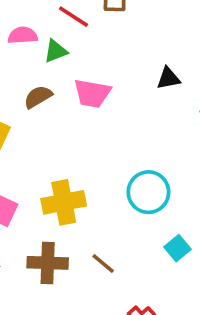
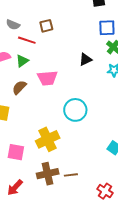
cyan circle: (148, 192) -> (75, 110), moved
brown line: (103, 263) -> (71, 175), moved, turned -32

